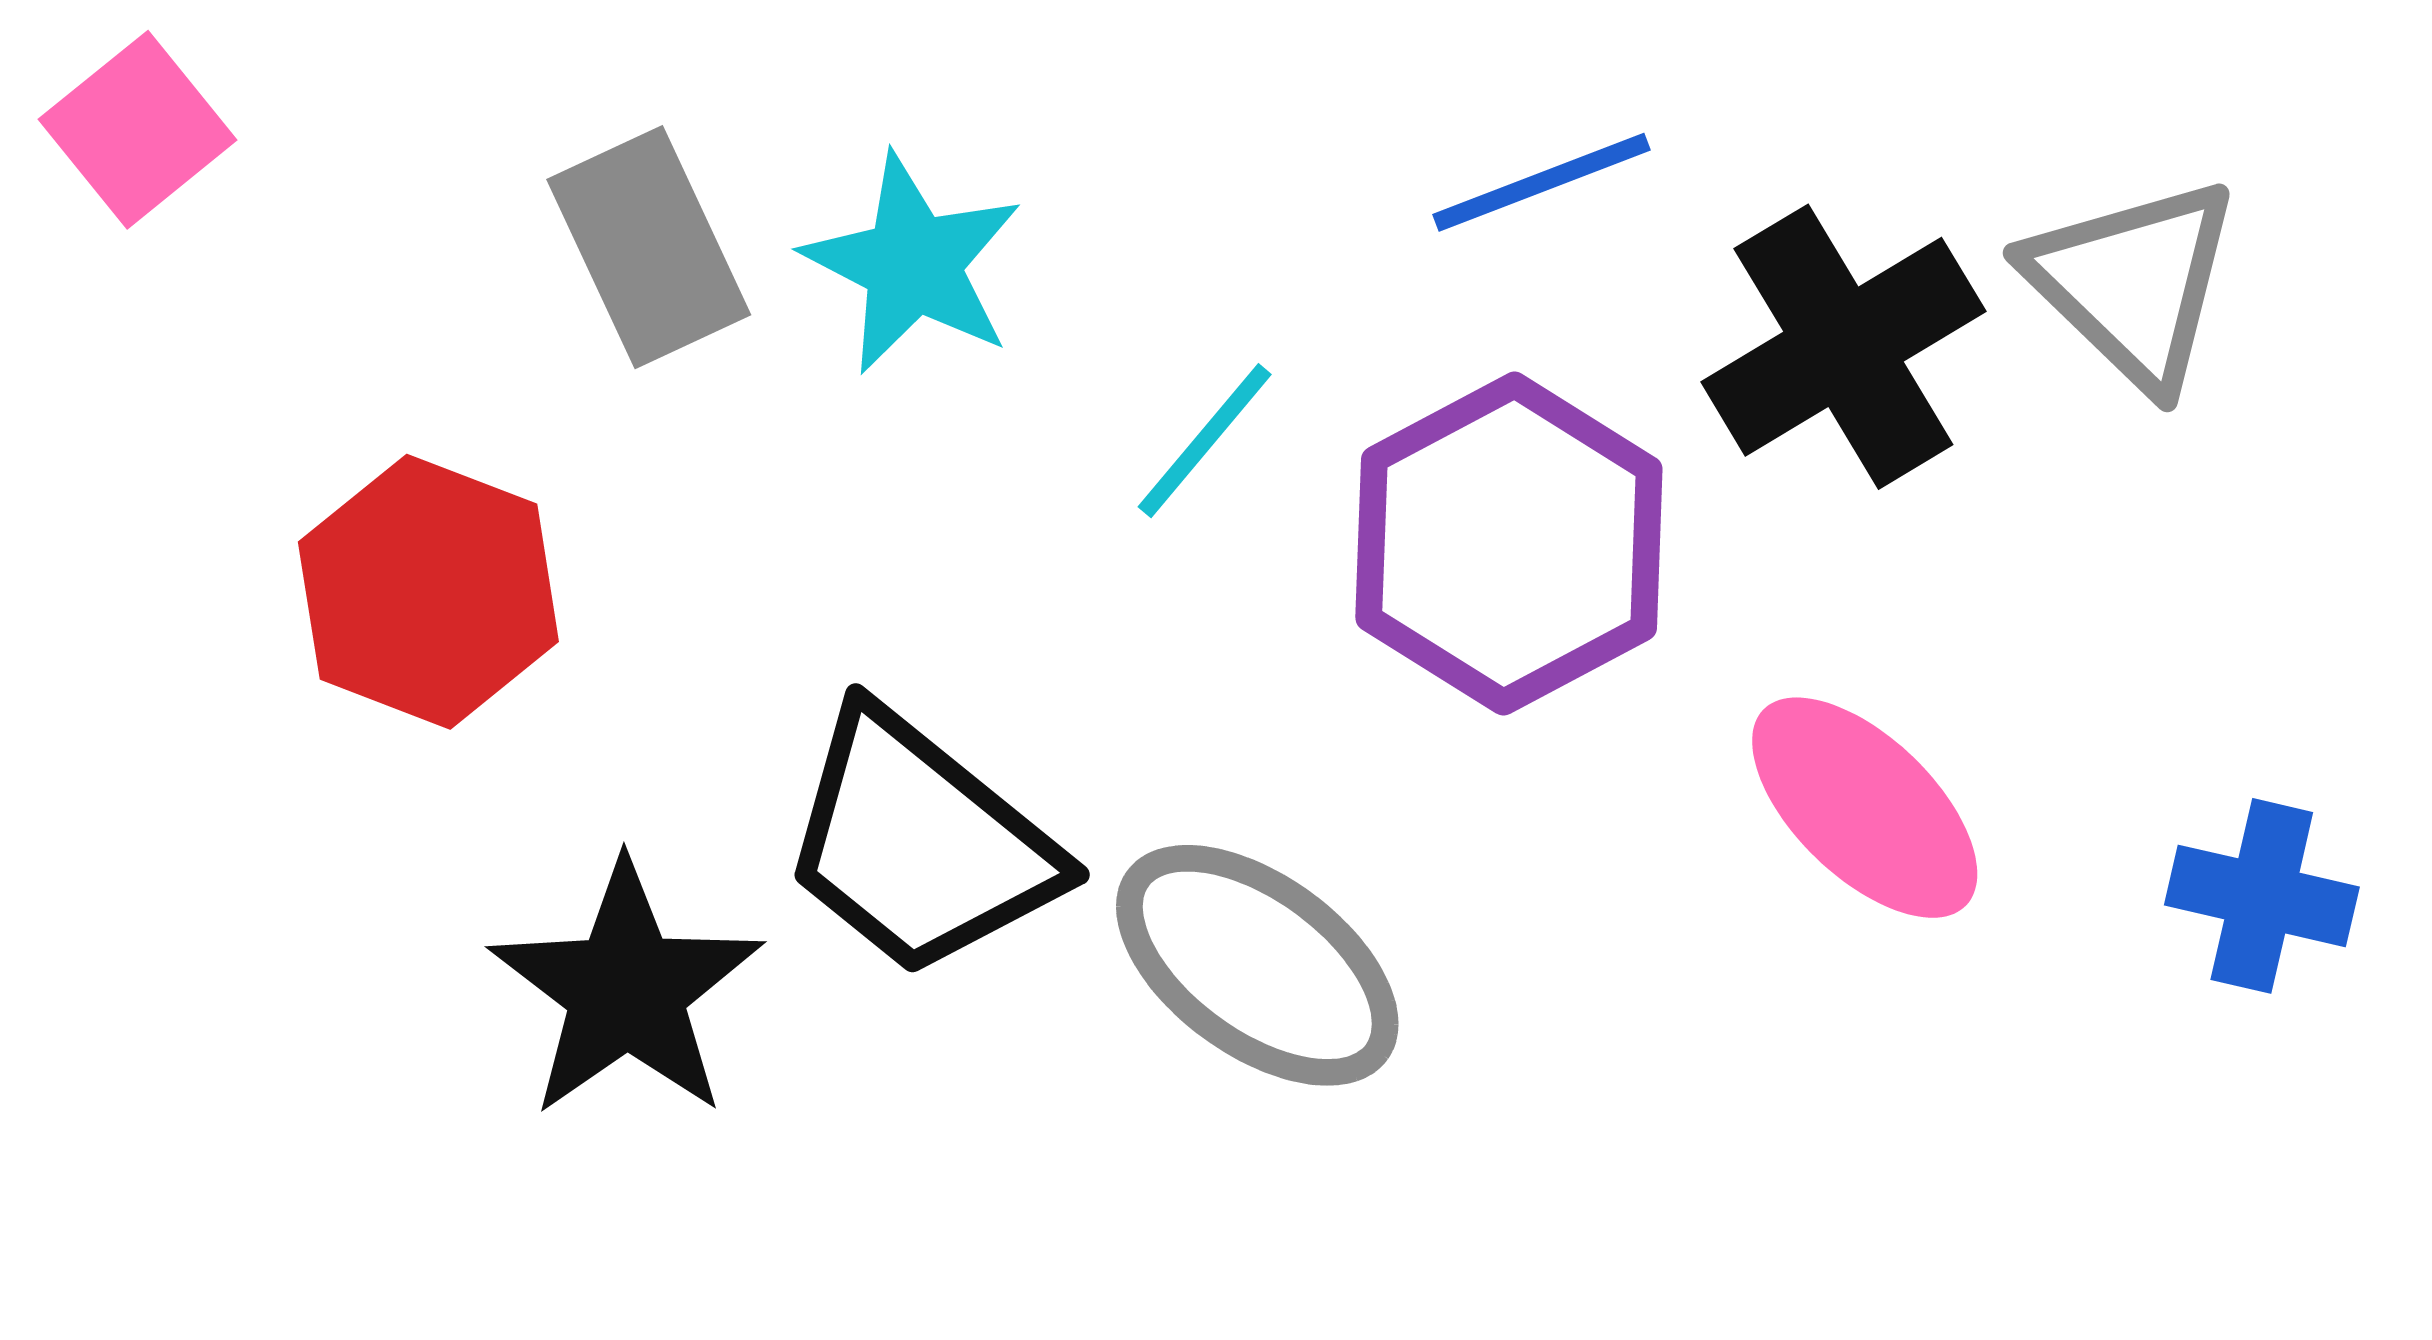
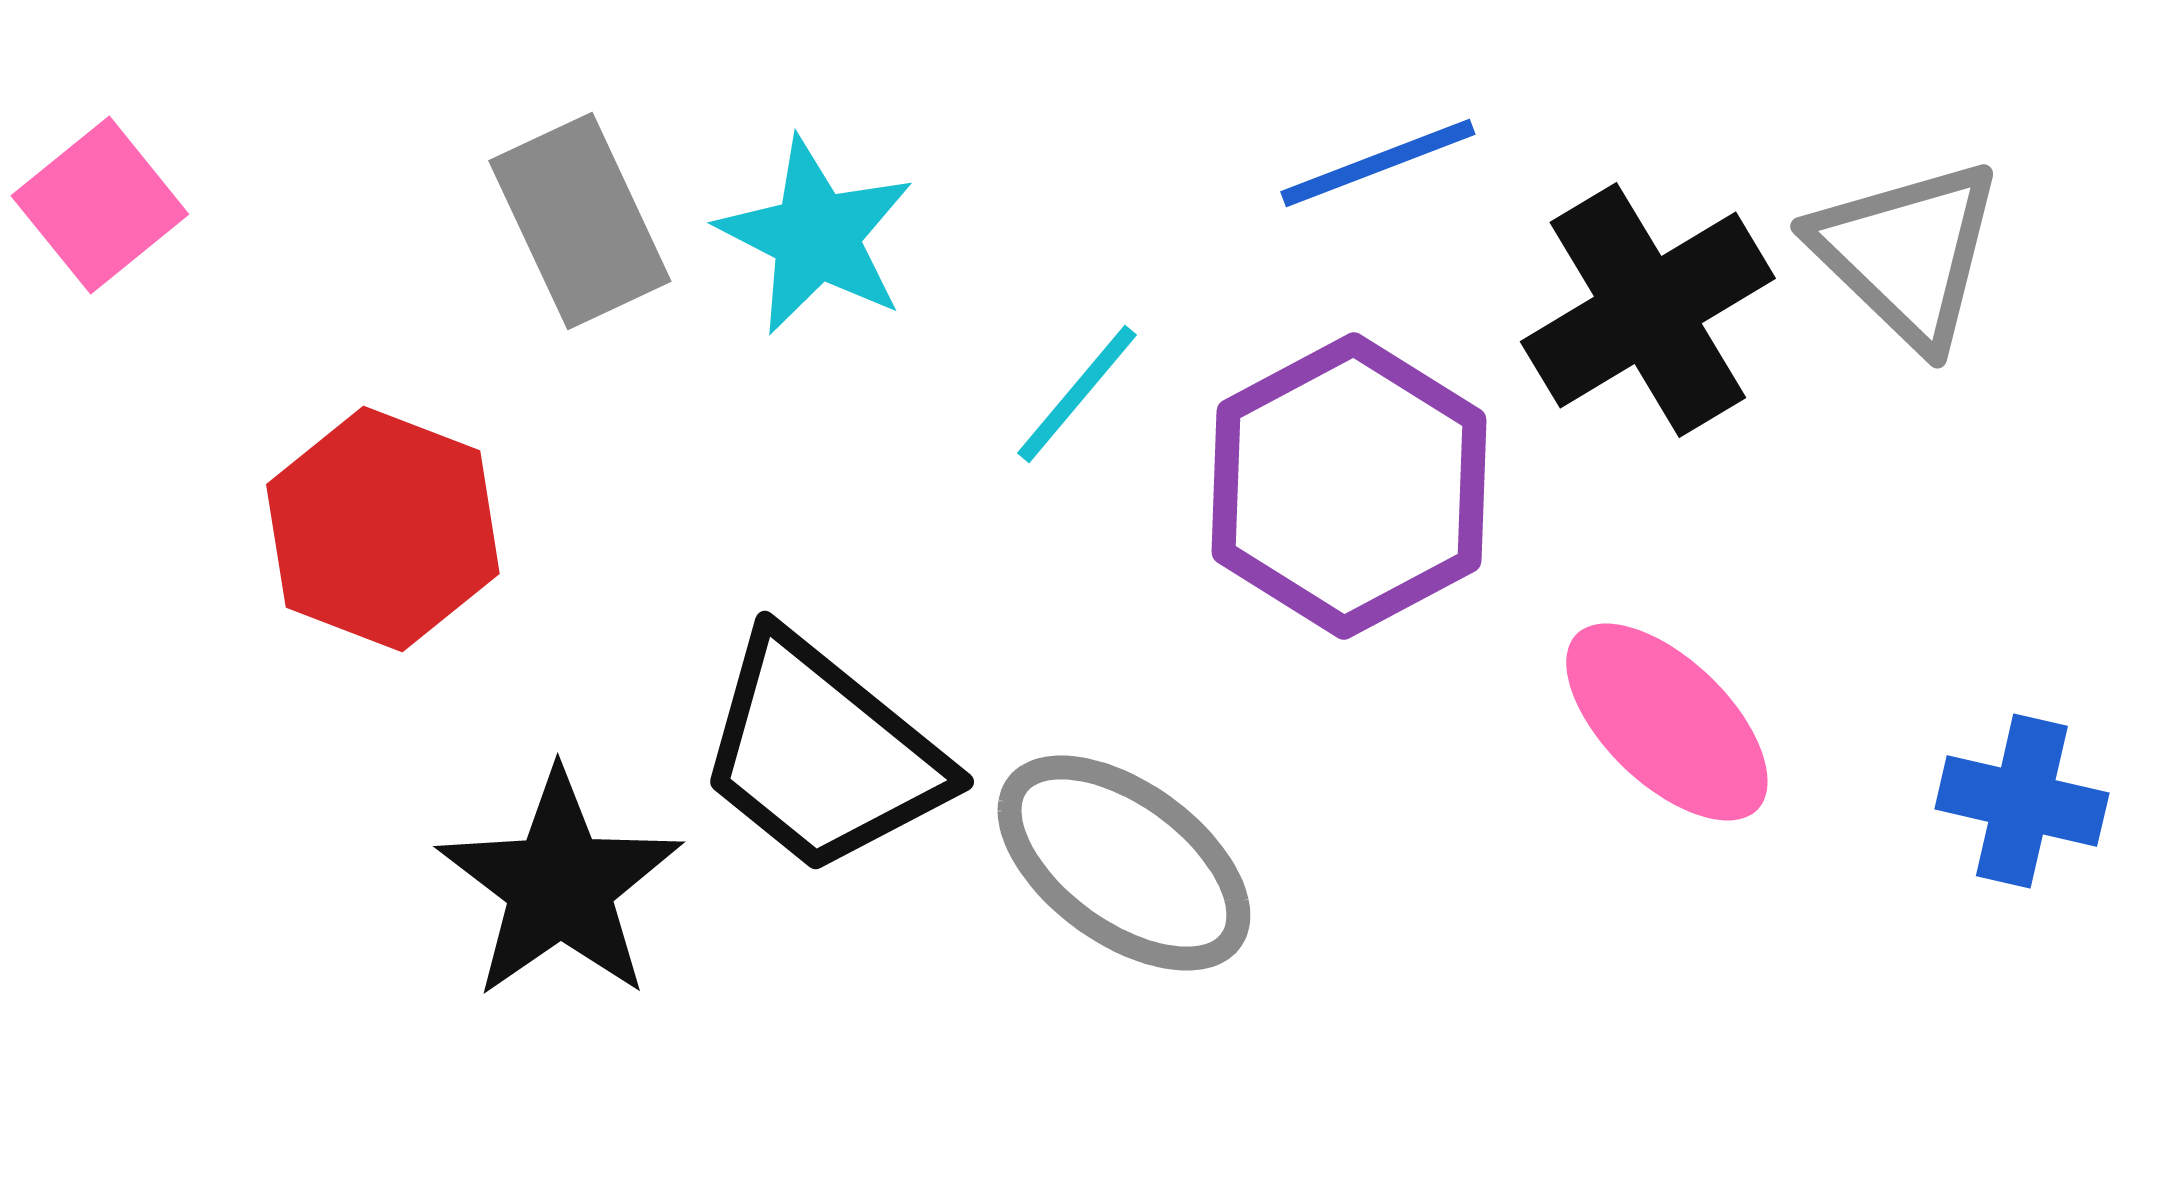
pink square: (138, 130) -> (100, 205), moved

